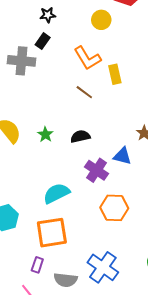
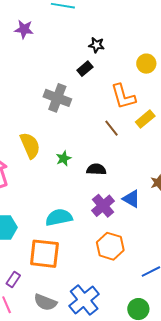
gray cross: (21, 61) -> (57, 98), moved
yellow rectangle: (115, 74) -> (145, 119), turned 48
purple rectangle: (37, 265) -> (13, 279), moved

